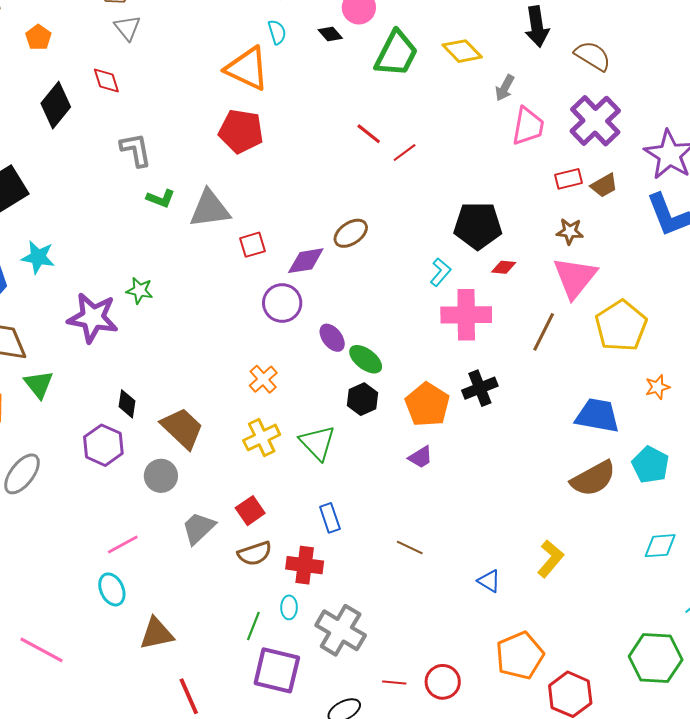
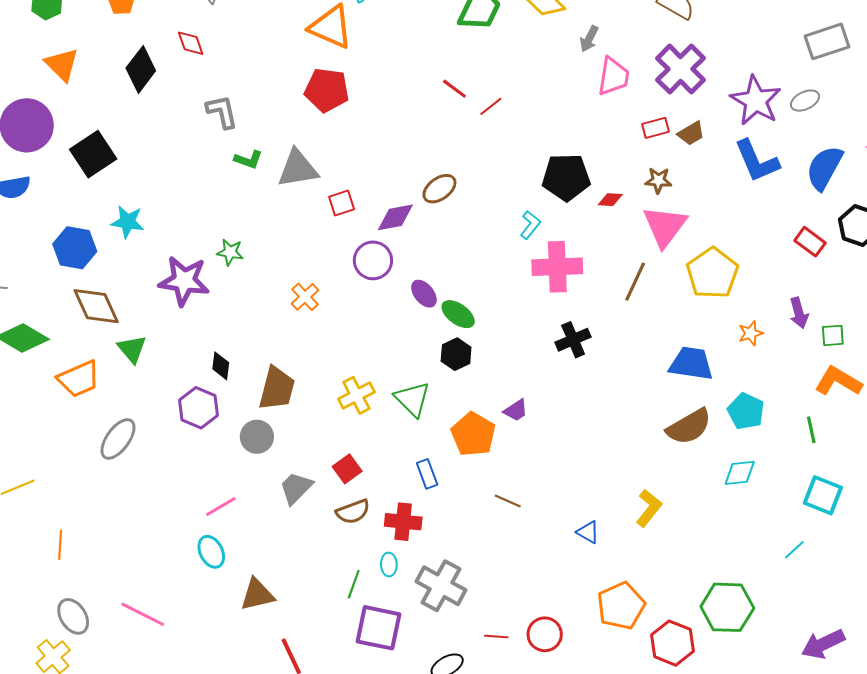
red diamond: (504, 267) -> (610, 200), moved
orange cross: (263, 379) -> (305, 297), moved
orange pentagon: (427, 405) -> (473, 434), moved
brown trapezoid: (182, 428) -> (277, 388), turned 63
cyan diamond: (660, 546) -> (740, 473), moved
green hexagon: (656, 658) -> (727, 607), moved

